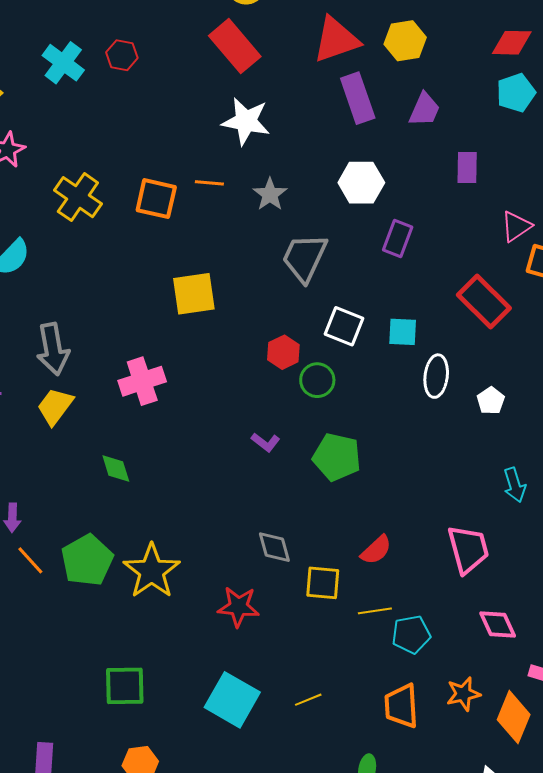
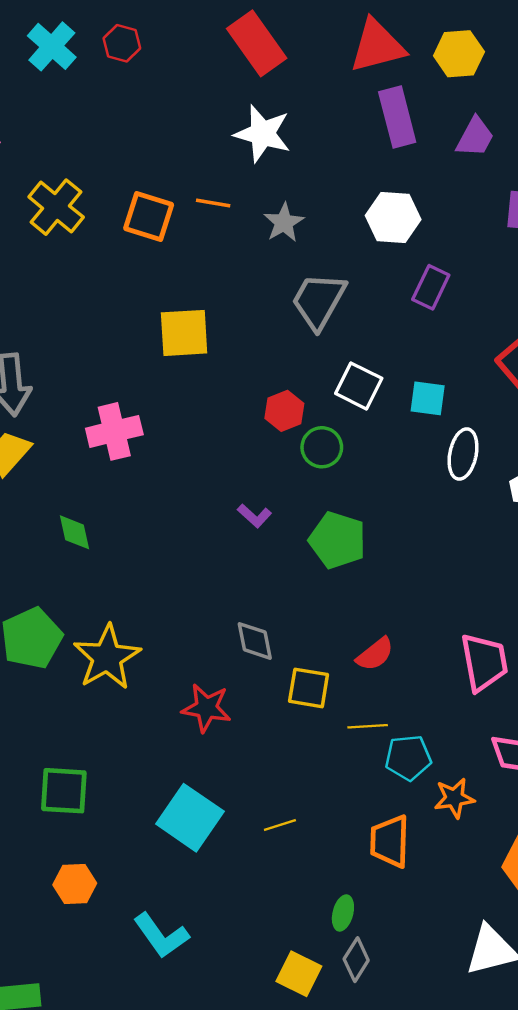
orange star: (463, 694) -> (454, 798), moved

